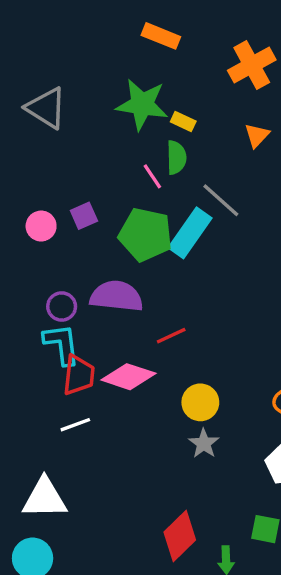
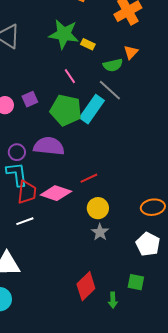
green semicircle: (176, 158) -> (113, 65), moved, turned 78
red line: (171, 336) -> (89, 178), moved

